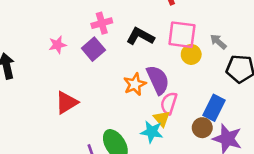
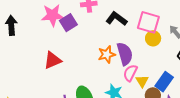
pink star: (58, 45) -> (53, 15), size x1.6
purple square: (93, 49) -> (68, 23), moved
yellow triangle: (162, 119) -> (142, 81), moved

